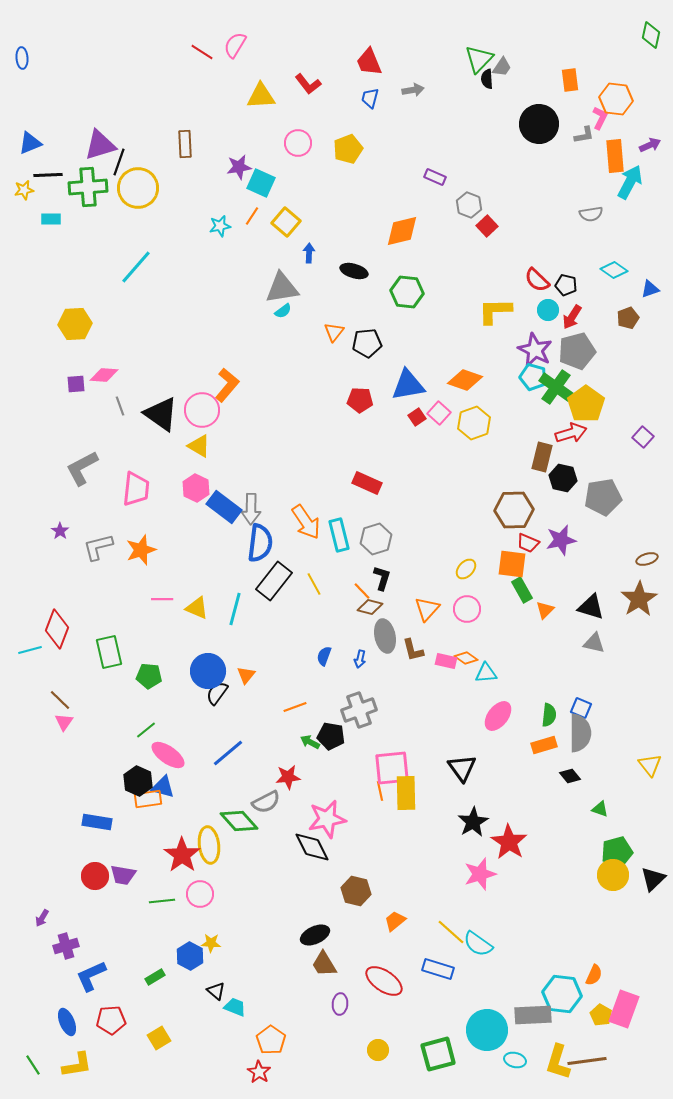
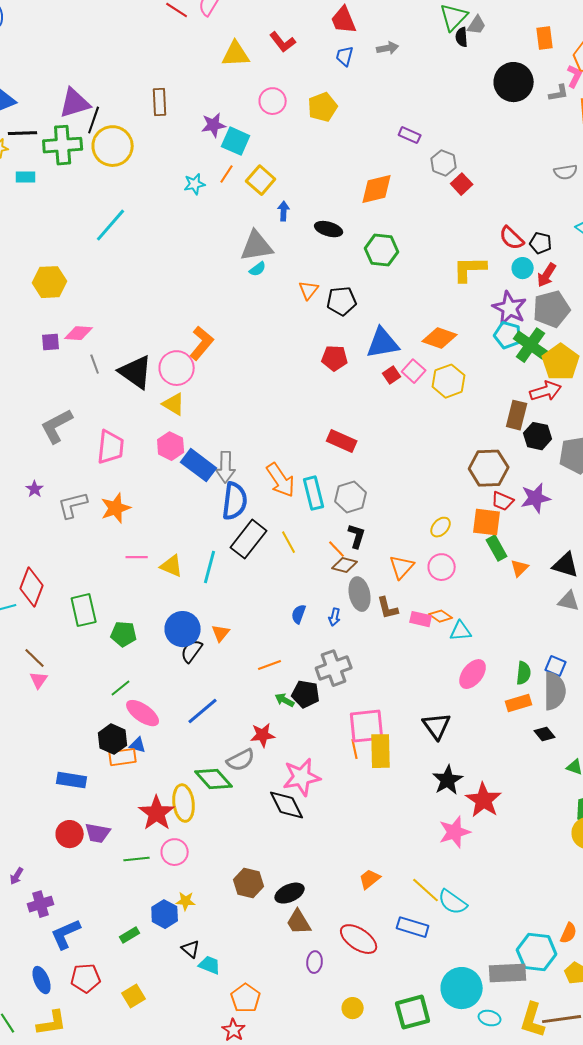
blue triangle: (163, 787) -> (138, 745), size x0.7
brown hexagon: (356, 891) -> (249, 883), moved

